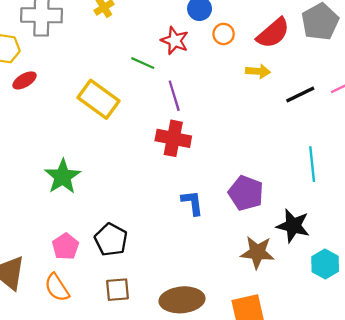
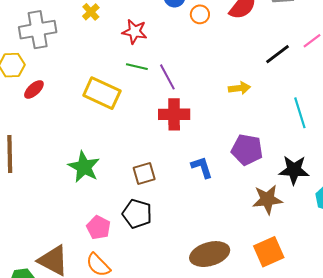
red star: (175, 41) -> (135, 32), moved
green line: (143, 63) -> (137, 67), moved
yellow arrow: (258, 71) -> (239, 88), moved
brown square: (117, 290) -> (144, 174), moved

